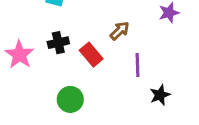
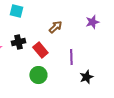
brown arrow: (120, 31) -> (55, 27), moved
green circle: (70, 99) -> (38, 75), moved

